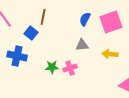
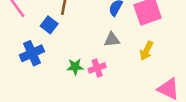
yellow arrow: (110, 54) -> (146, 51), turned -70
blue cross: (17, 56) -> (32, 53), turned -36

